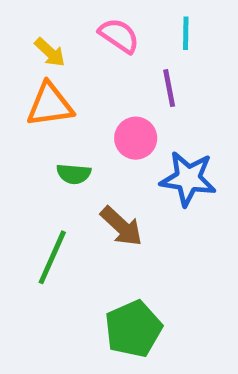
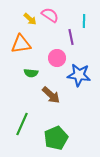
cyan line: (186, 33) -> (84, 21), moved
yellow arrow: (50, 52) -> (30, 19), moved
green line: (52, 257) -> (22, 124), moved

